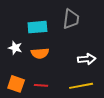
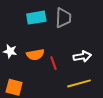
cyan rectangle: (37, 27) -> (36, 18), moved
red line: (41, 85) -> (53, 63), moved, turned 72

